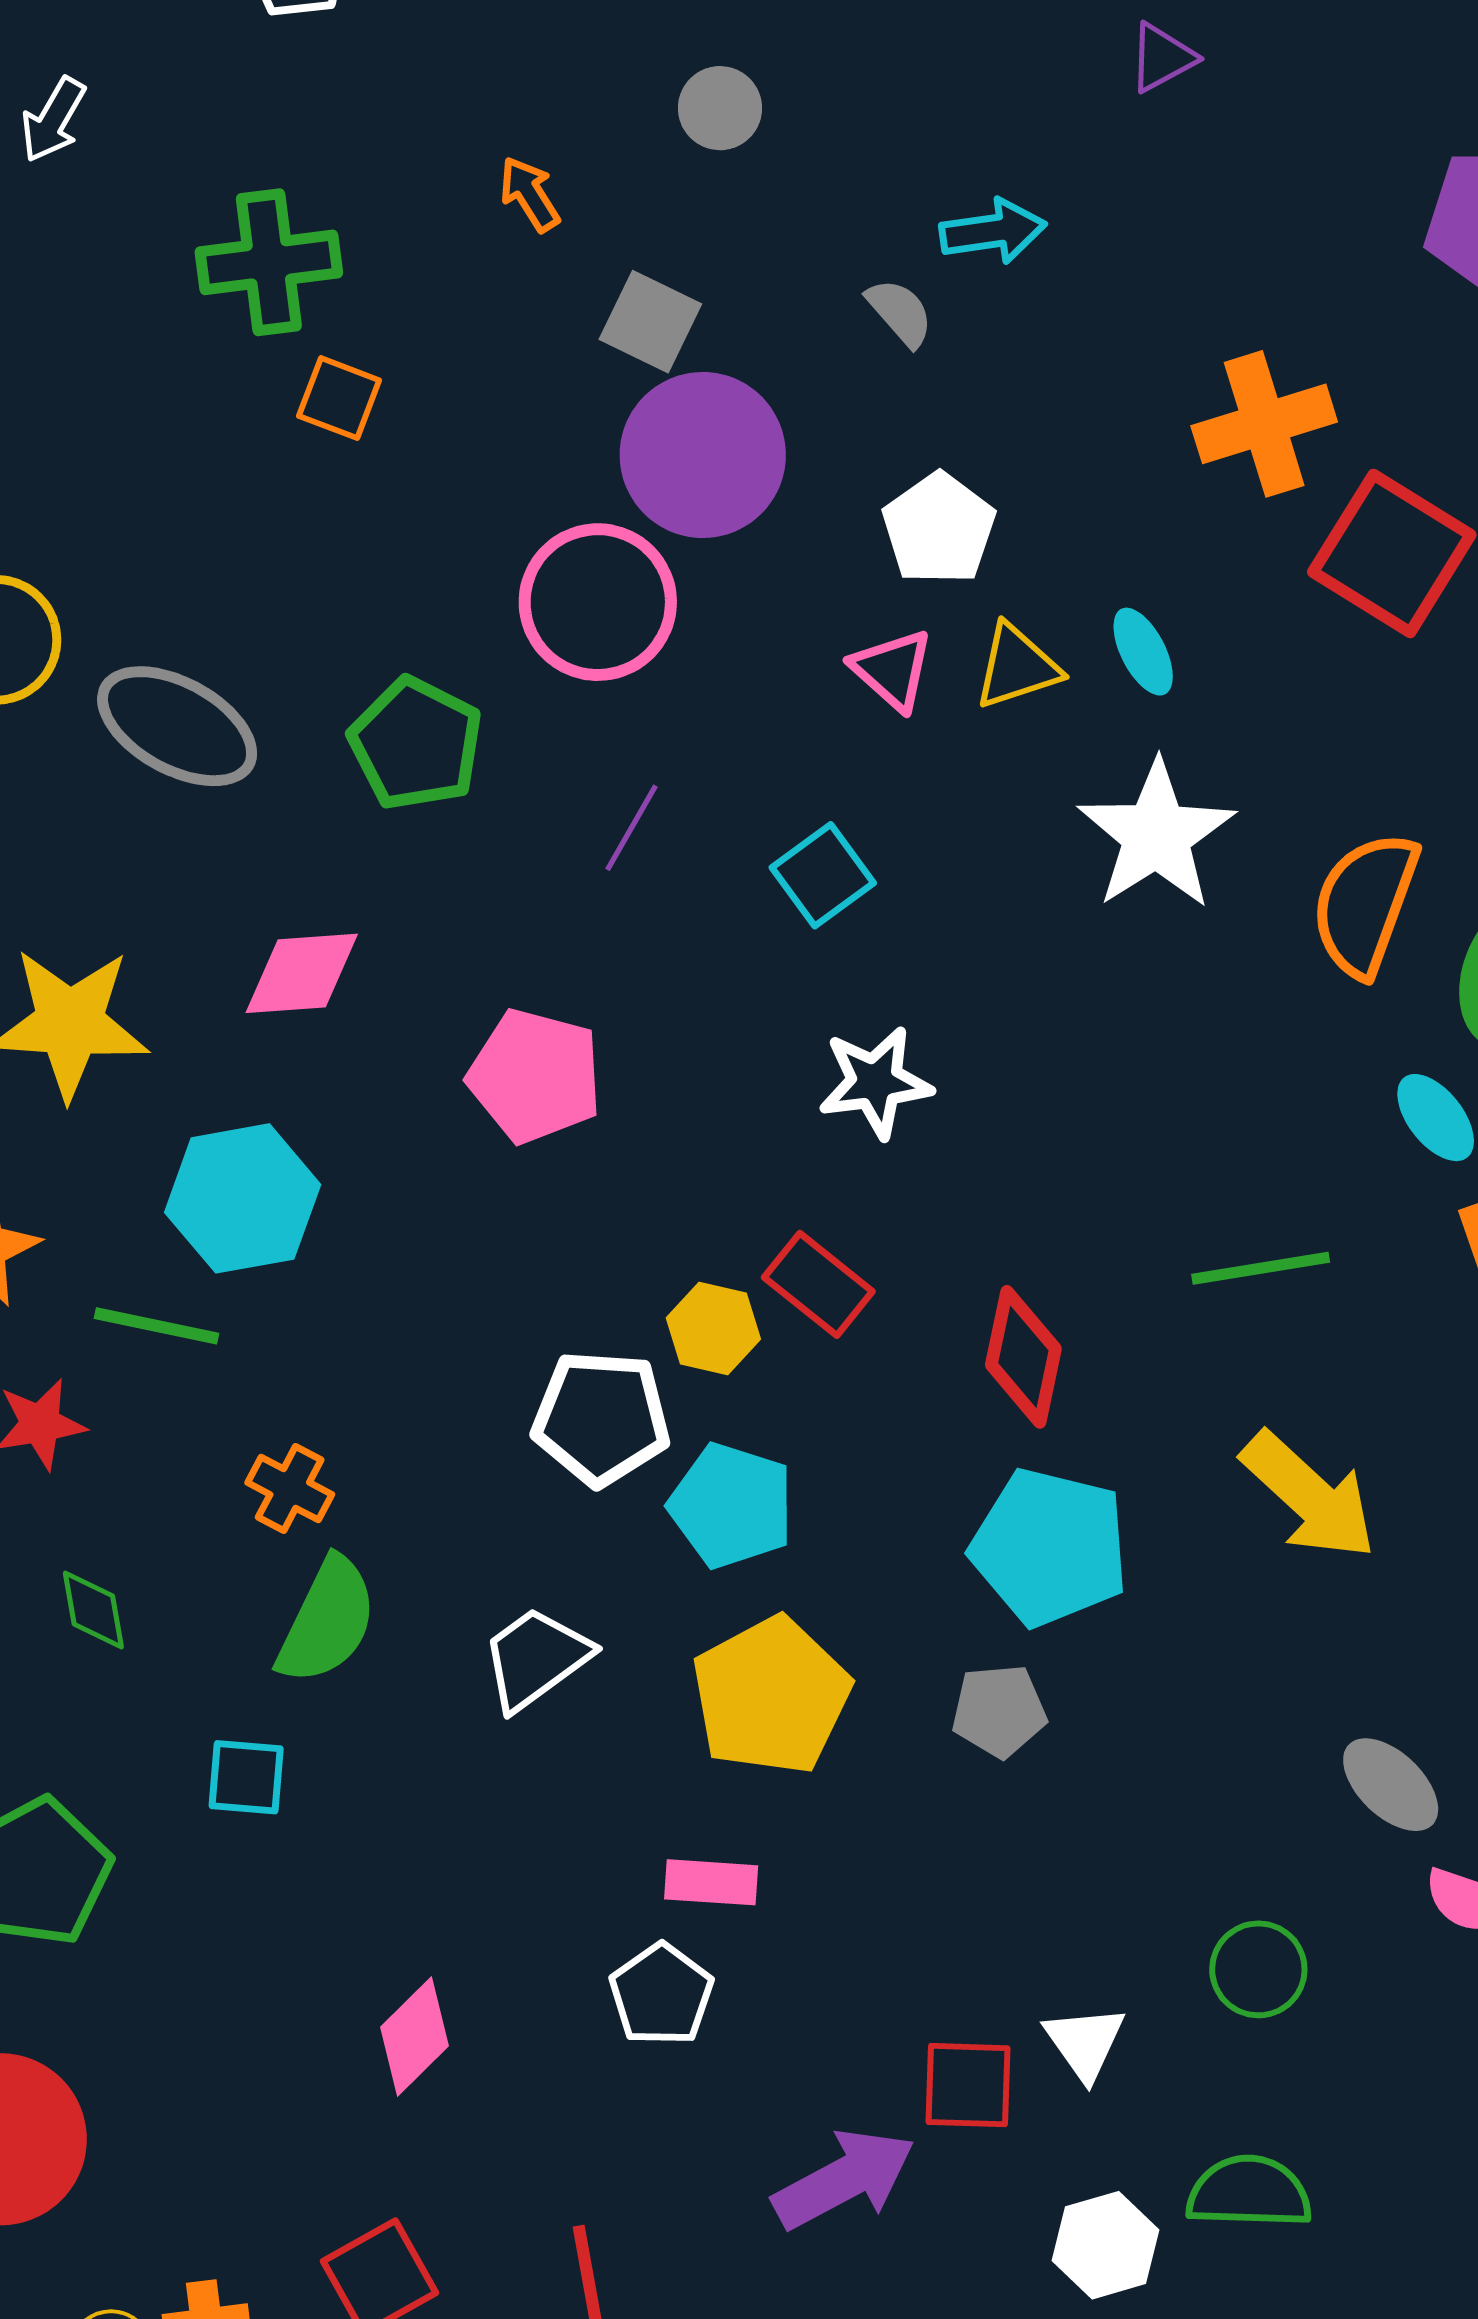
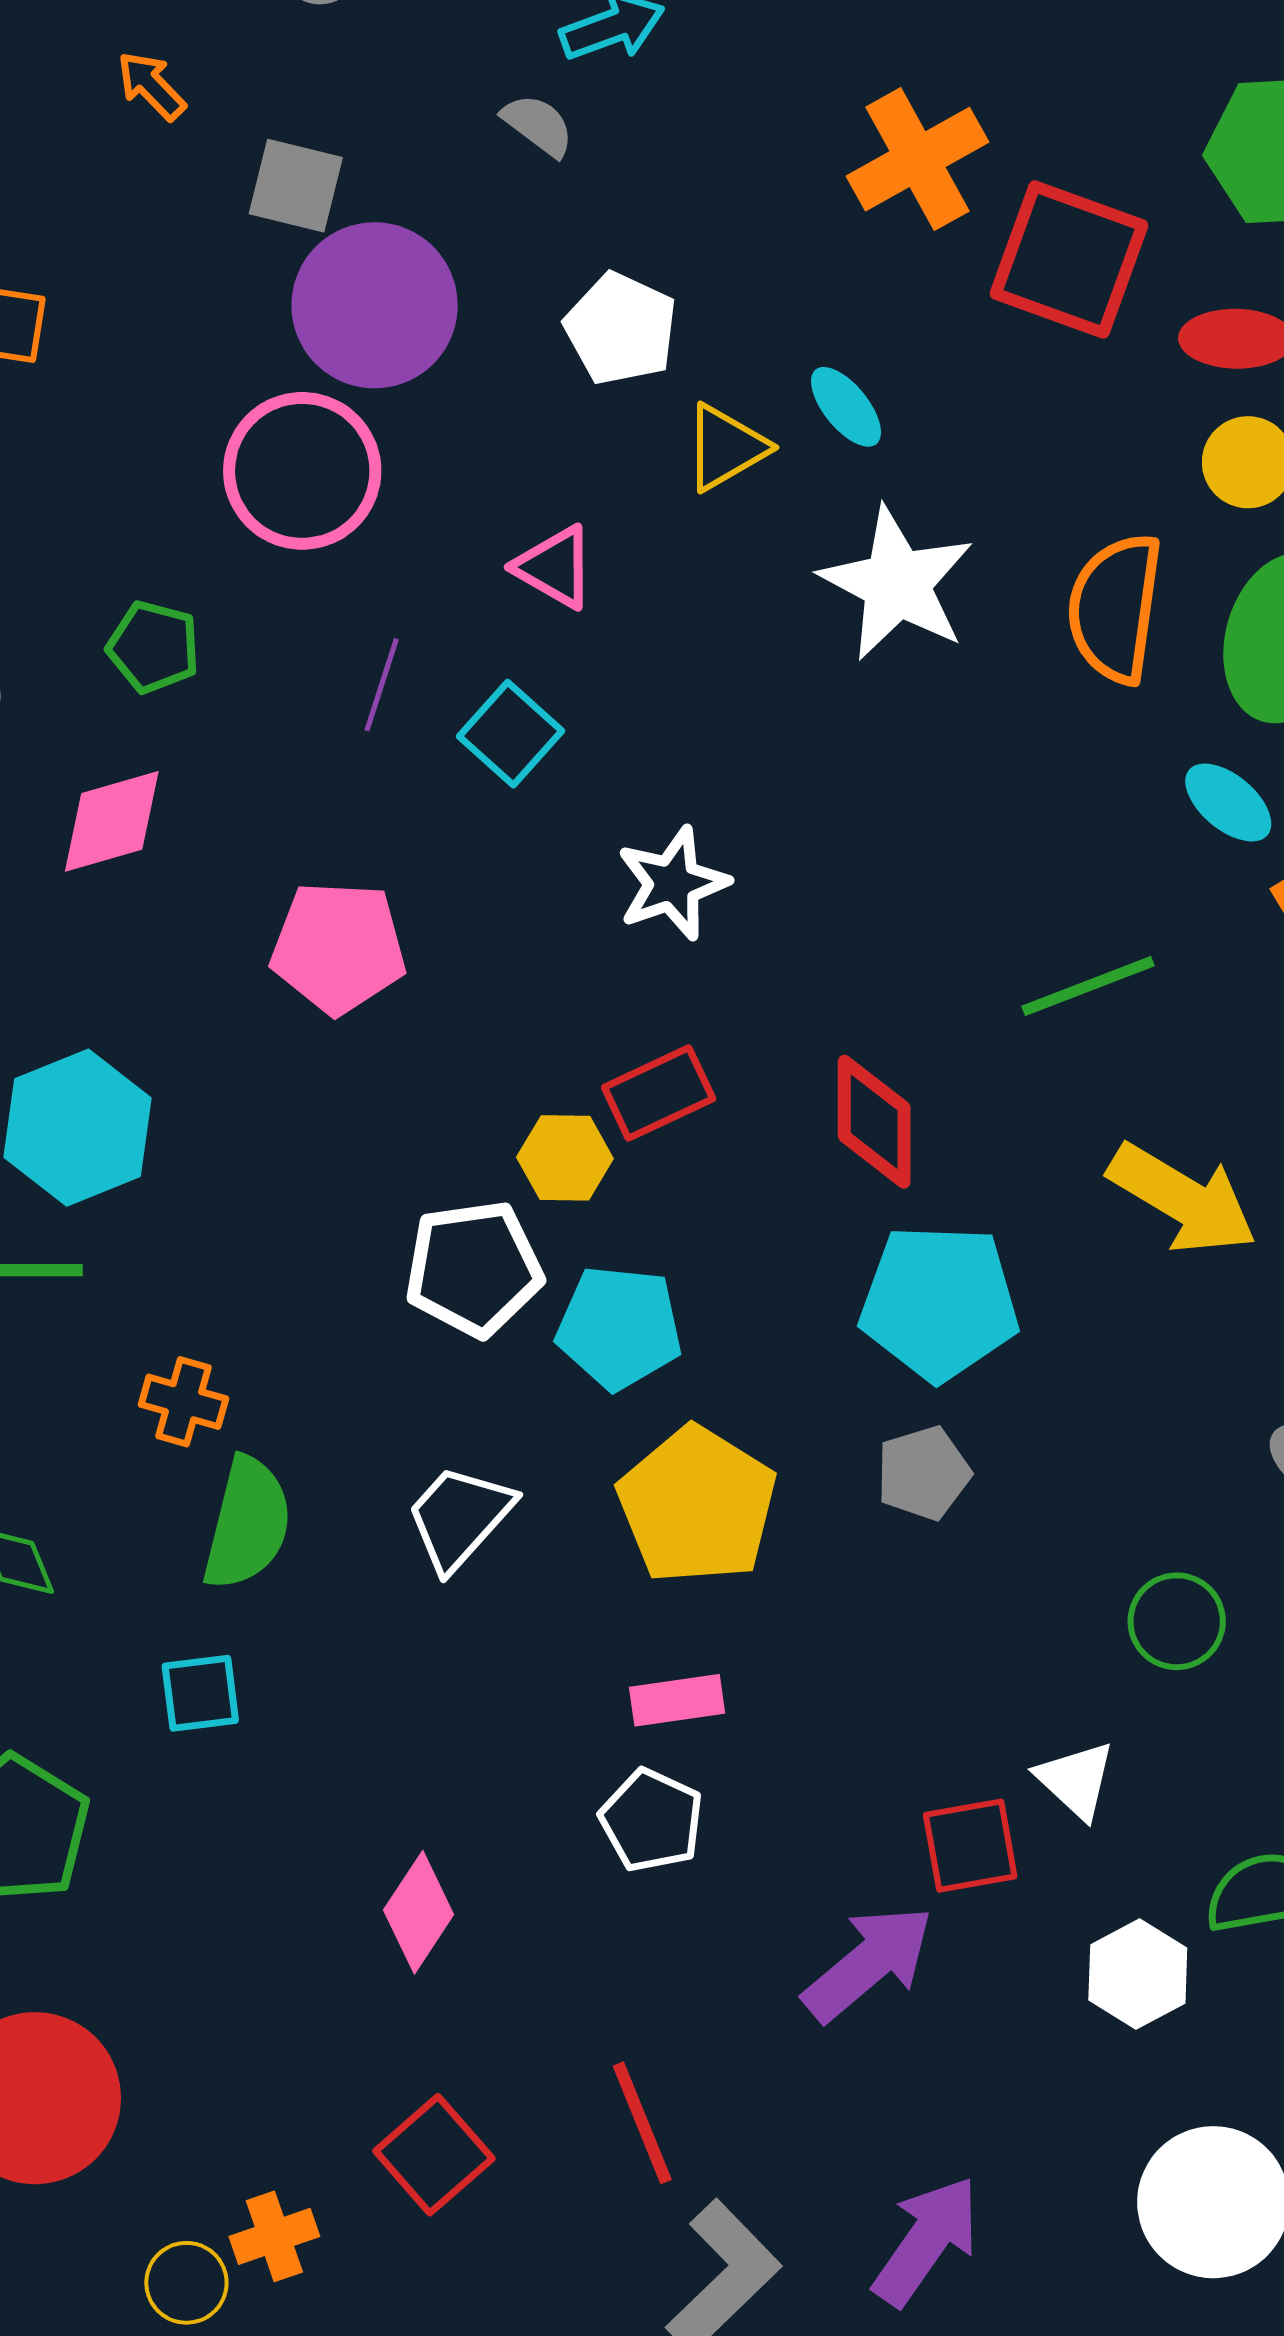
pink triangle: (892, 670) -> (555, 567), moved
green pentagon: (416, 744) -> (153, 647), size x0.7
cyan square: (823, 875) -> (511, 734), moved
pink diamond: (302, 973) -> (112, 821), moved
red rectangle: (818, 1284) -> (659, 1093), turned -52
green circle: (1258, 1969) -> (1177, 1621), moved

